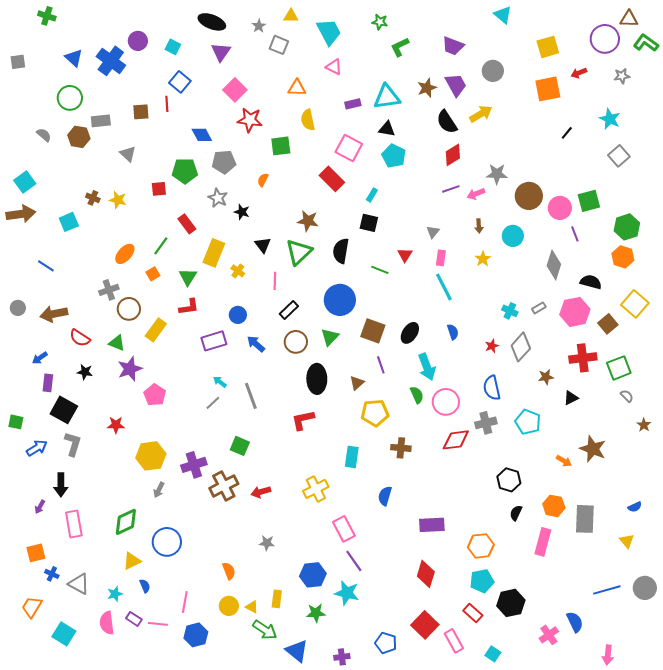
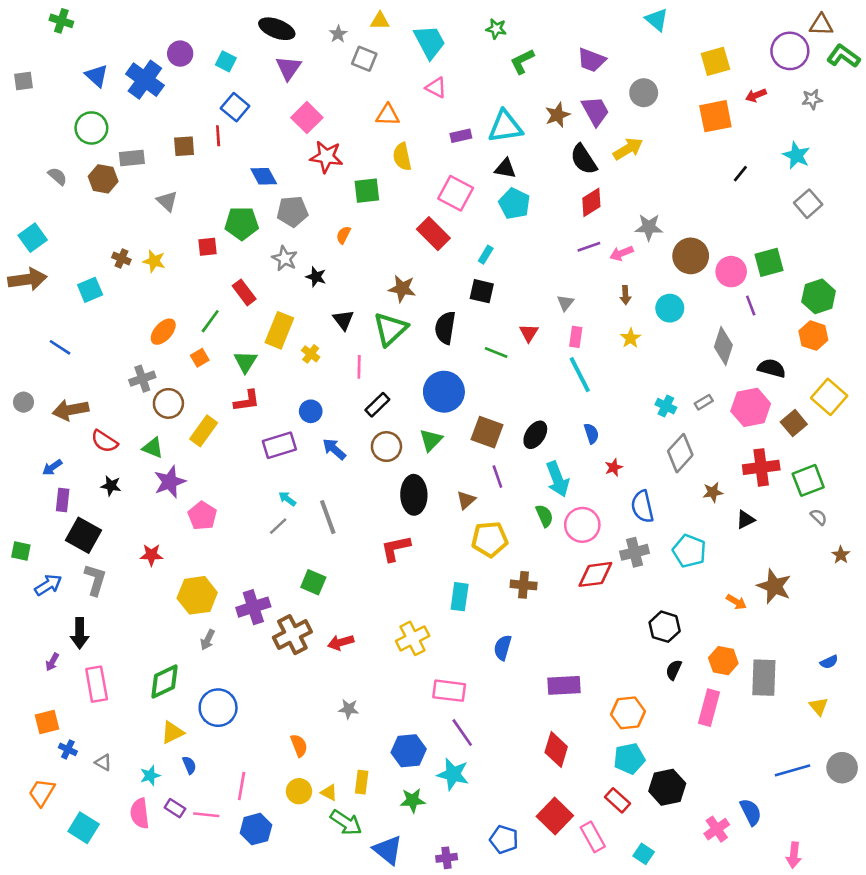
red star: (492, 346) -> (614, 467), moved
pink rectangle: (344, 529) -> (449, 691), turned -55
gray triangle: (79, 584) -> (103, 762), size x0.6

